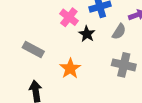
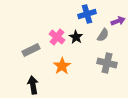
pink cross: (69, 17) -> (57, 37), moved
gray rectangle: (33, 49) -> (31, 50), turned -54

